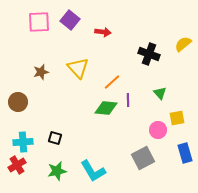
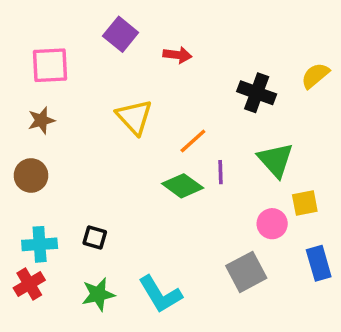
pink square: (39, 22) -> (50, 65), moved
brown star: (41, 72) -> (41, 120), moved
green triangle: (160, 93) -> (276, 160), size x1.6
green diamond: (106, 108) -> (183, 186), turned 30

